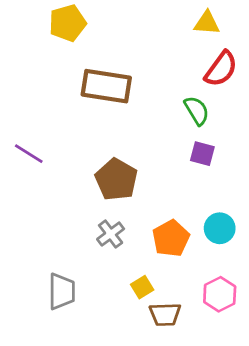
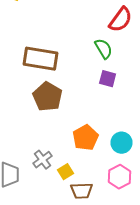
brown rectangle: (106, 86) -> (40, 59), moved
cyan circle: (220, 228) -> (122, 143), moved
gray cross: (111, 234) -> (42, 160), moved

